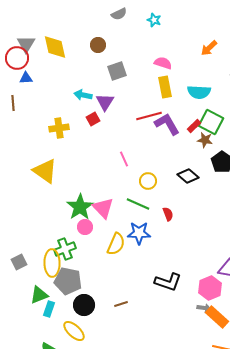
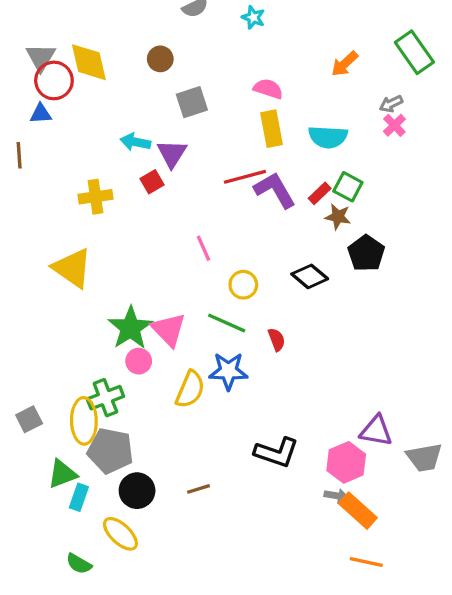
red circle: (17, 58) -> (54, 80), moved
green square: (211, 122) -> (348, 187), size x0.7

